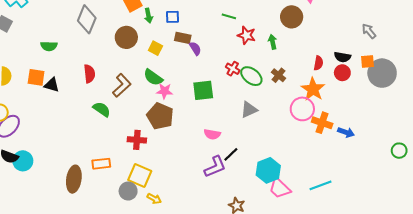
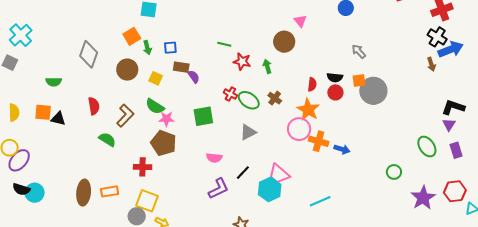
green circle: (399, 151) -> (394, 172), moved
black line: (231, 154) -> (243, 173), moved
brown ellipse: (74, 179) -> (84, 193), moved
pink trapezoid: (280, 188) -> (279, 174), moved

